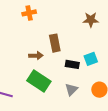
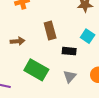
brown arrow: (36, 56) -> (17, 41), moved
cyan square: (91, 59) -> (88, 36), moved, turned -32

